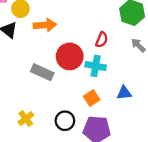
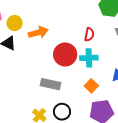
gray rectangle: (42, 72) -> (51, 84), moved
black circle: (65, 121) -> (62, 112), moved

